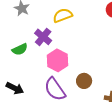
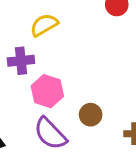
purple cross: (43, 37) -> (21, 61), turned -36

